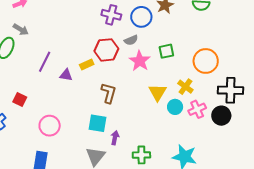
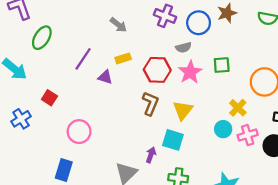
gray arrow: (21, 29) -> (118, 25), moved
red hexagon: (106, 50) -> (157, 70), moved
yellow rectangle: (87, 65) -> (123, 58), moved
yellow triangle: (158, 92) -> (183, 110), moved
cyan square: (97, 123) -> (173, 140), moved

